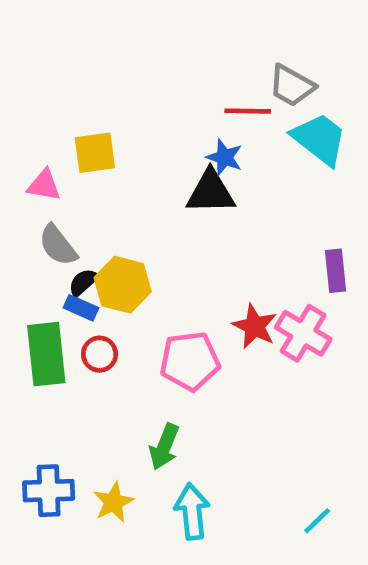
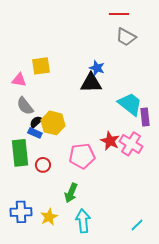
red line: (248, 111) -> (119, 14), moved
cyan trapezoid: (319, 139) -> (130, 104), moved
red circle: (100, 354) -> (43, 165), moved

